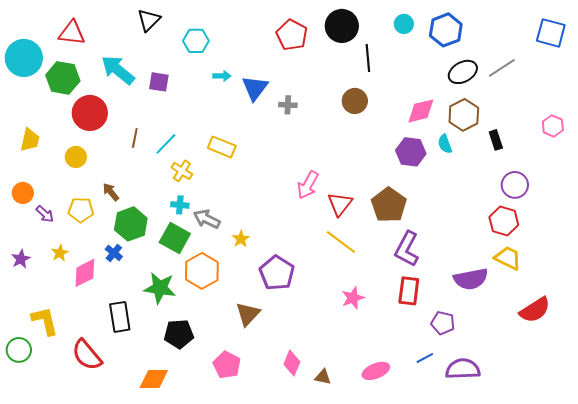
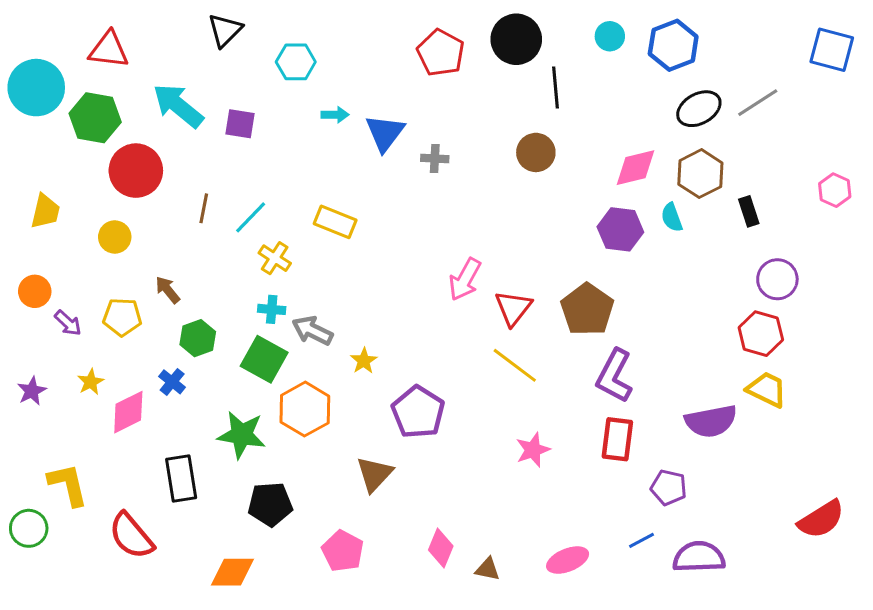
green hexagon: (131, 224) -> (198, 338), size x0.7
red semicircle: (535, 310) -> (821, 519), moved

